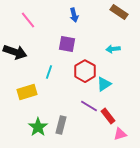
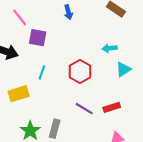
purple square: (67, 44) -> (38, 38), moved
cyan triangle: (104, 84) -> (123, 69), moved
red rectangle: (108, 116) -> (112, 107), moved, turned -70

